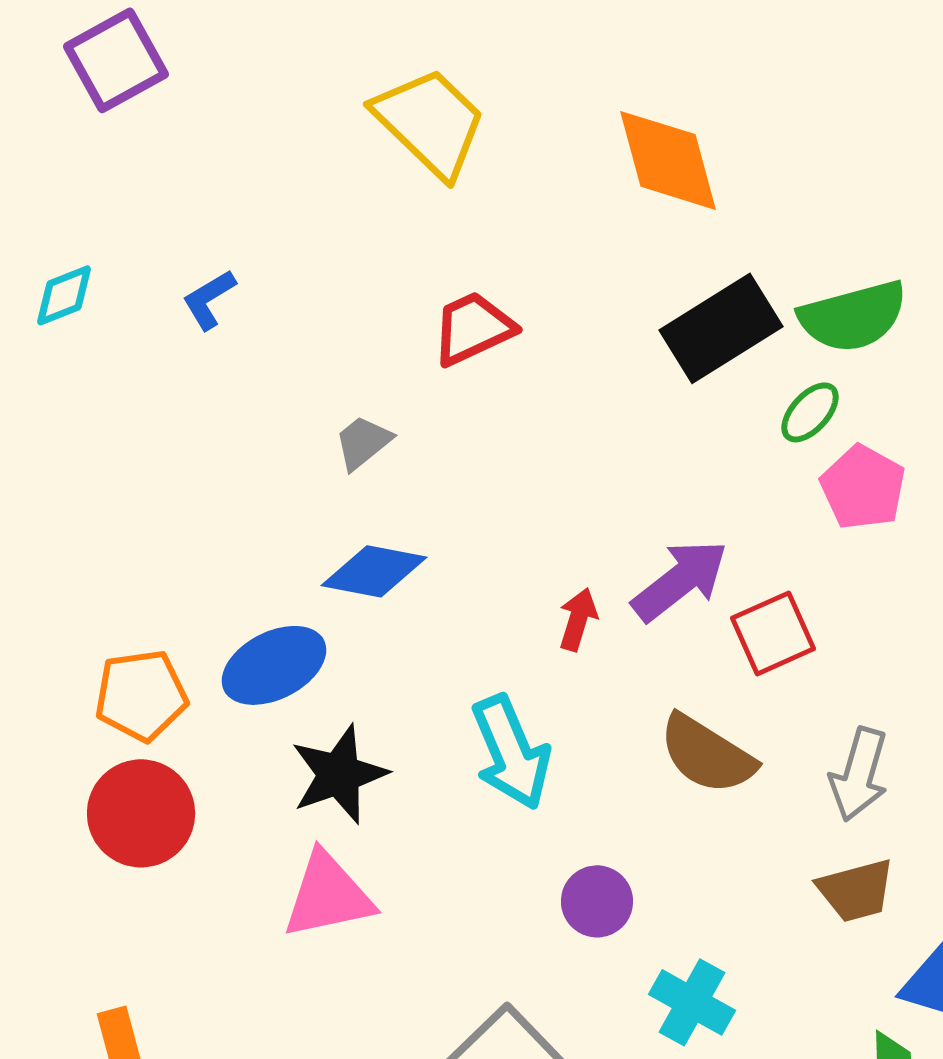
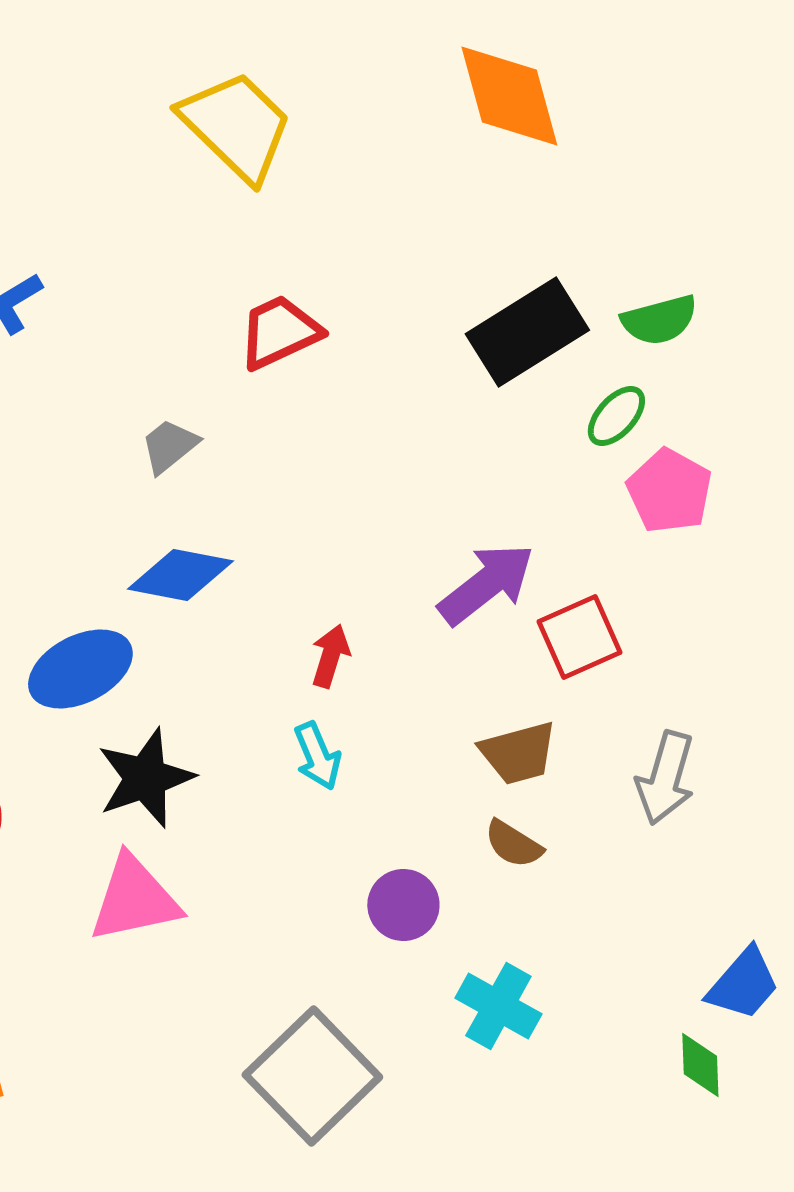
orange diamond: (668, 160) -> (509, 96), moved
green semicircle: (853, 316) -> (659, 320), size x0.7
red arrow: (578, 619) -> (330, 656), moved
cyan arrow: (511, 752) -> (317, 756), size x0.6
brown semicircle: (707, 754) -> (513, 844), moved, size x0.6
brown trapezoid: (856, 890) -> (518, 753), moved

